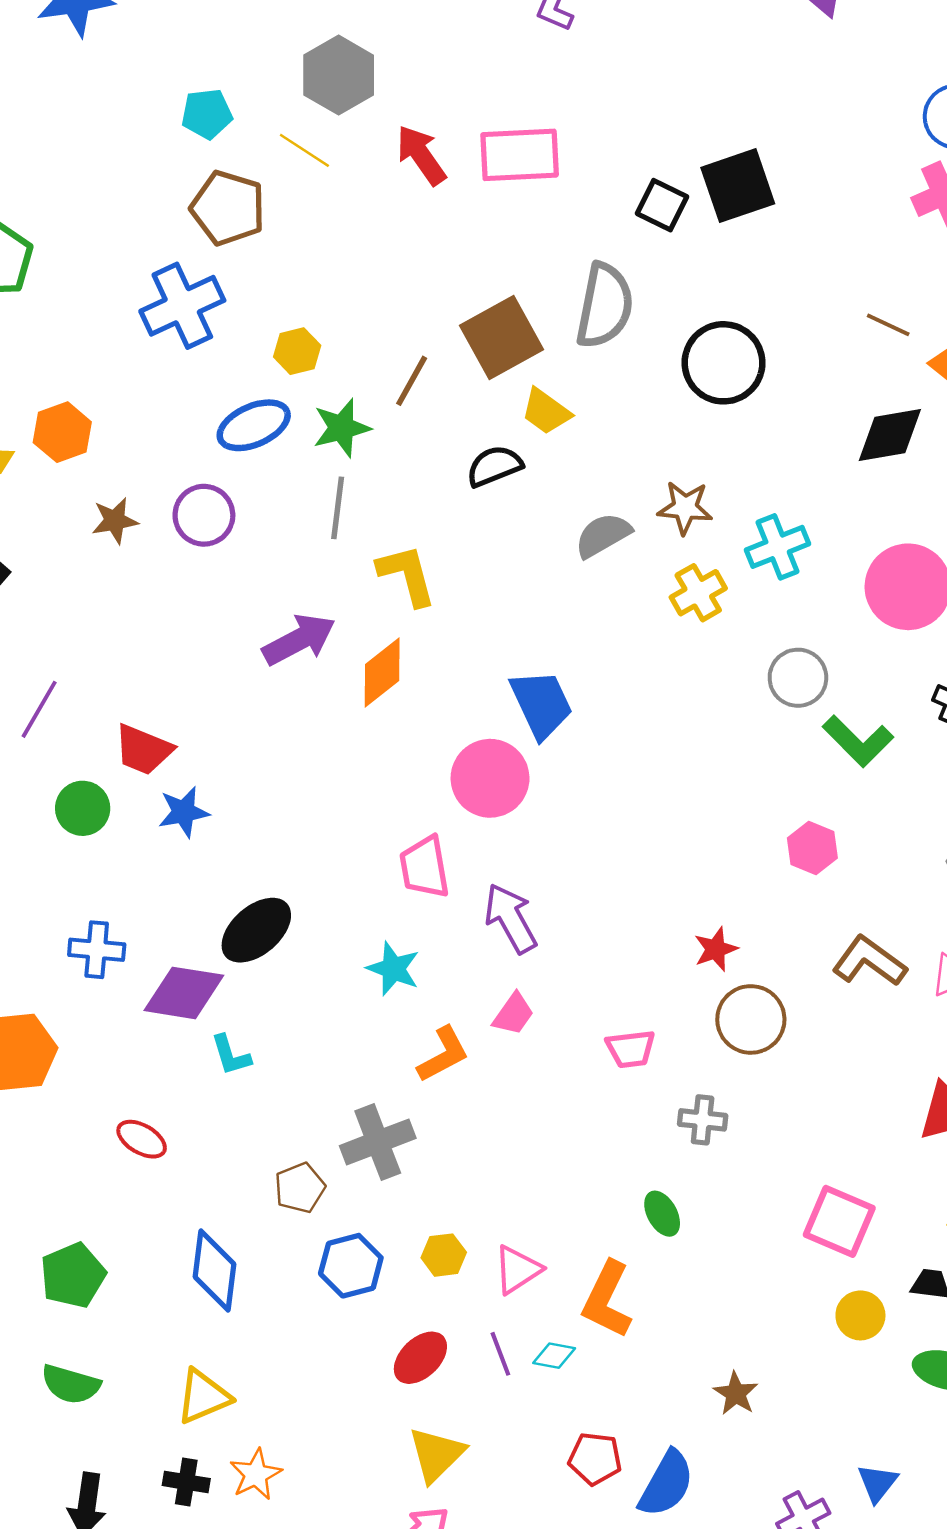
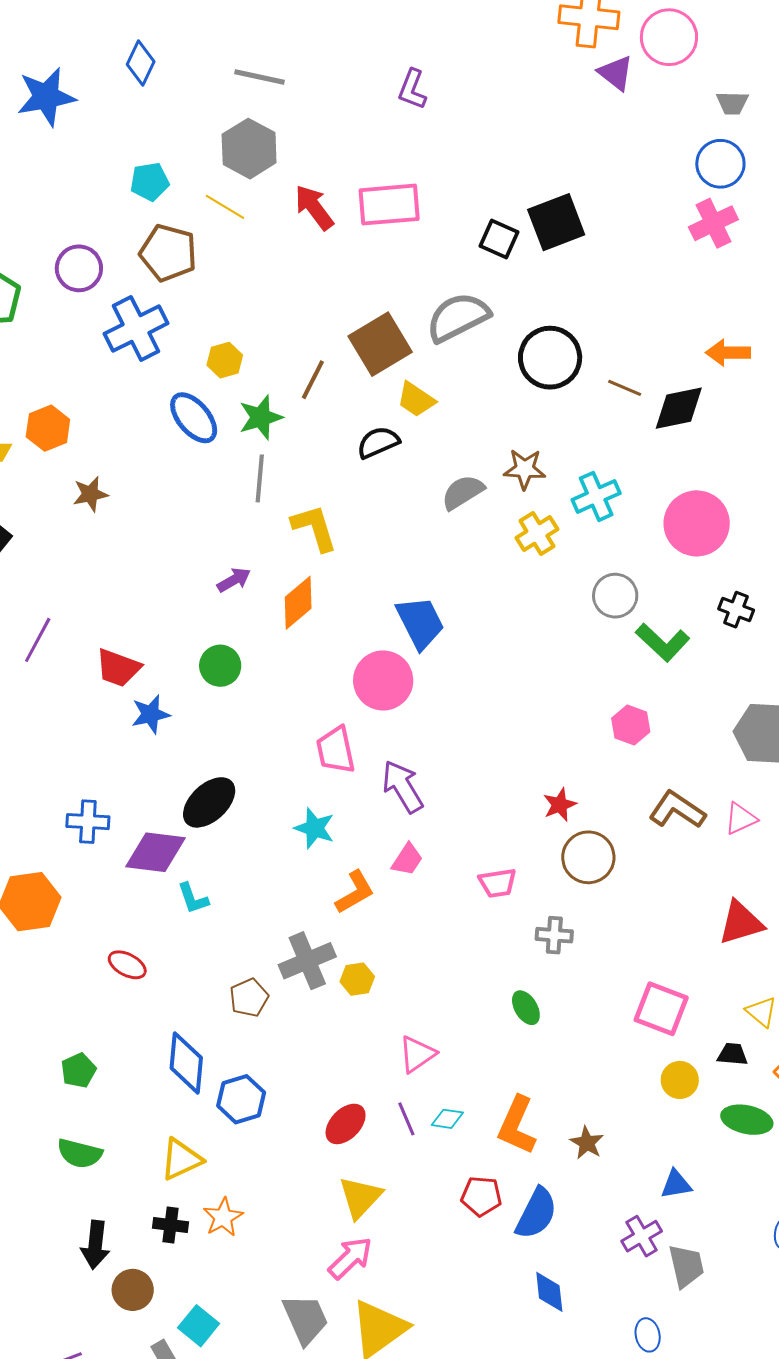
gray semicircle: (605, 306) -> (458, 317), turned -126
brown line: (888, 325) -> (625, 388), moved
blue ellipse: (254, 425) -> (194, 418), turned 76
purple circle: (204, 515) -> (79, 268), moved
purple arrow: (299, 640) -> (234, 580), size x0.6
green circle: (83, 808) -> (220, 666), moved
yellow hexagon: (444, 1255) -> (357, 979), moved
blue hexagon: (351, 1266) -> (241, 1099), moved
green pentagon: (73, 1275) -> (78, 1070), size x0.7
orange L-shape: (607, 1300) -> (517, 1125), moved
blue triangle: (877, 1483) -> (676, 1184), moved, turned 44

